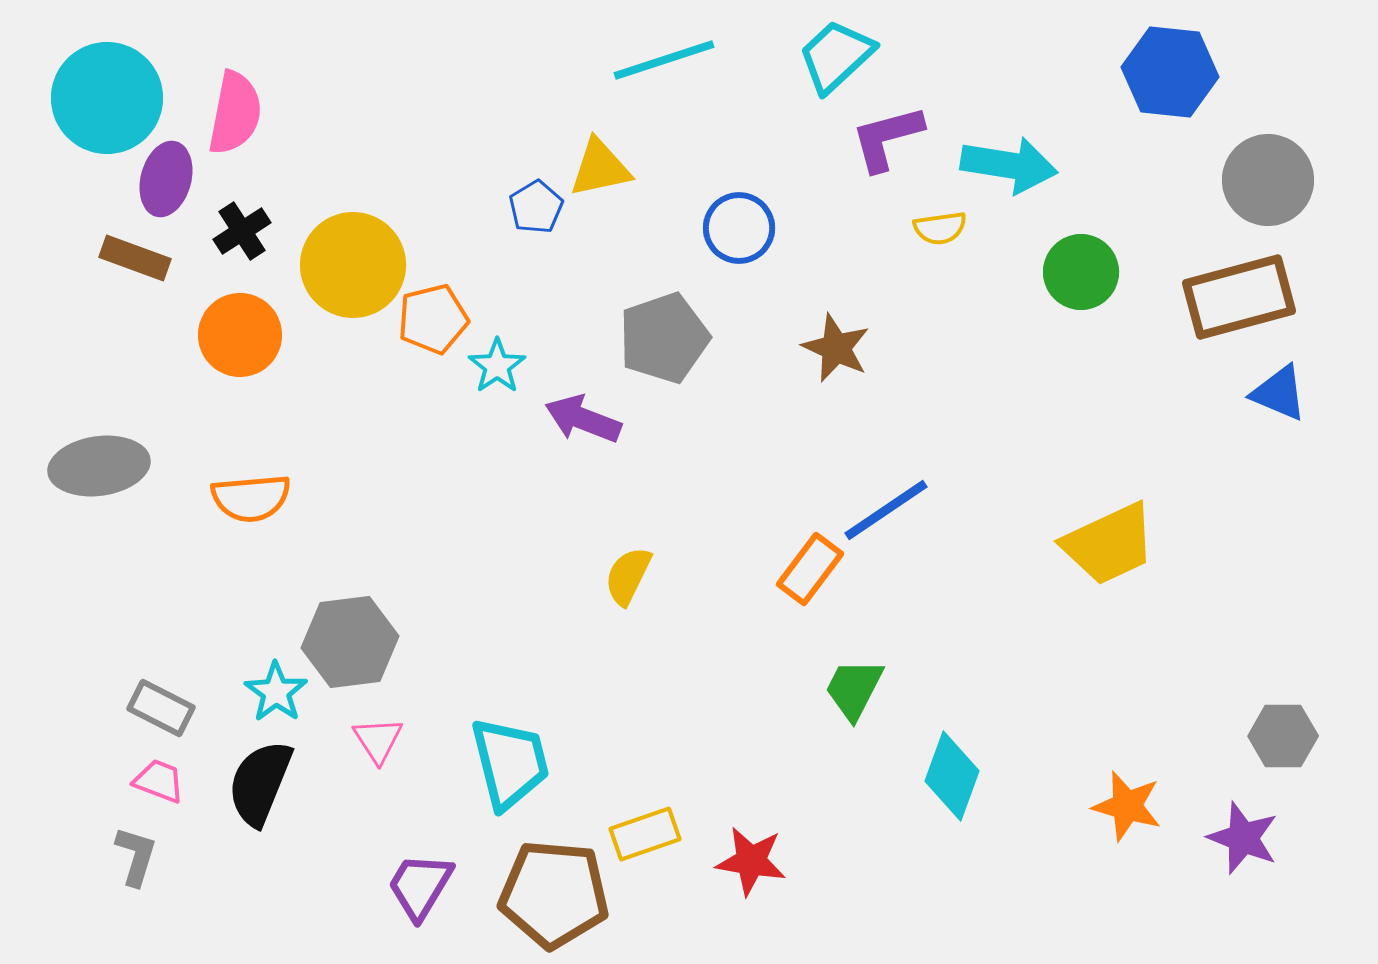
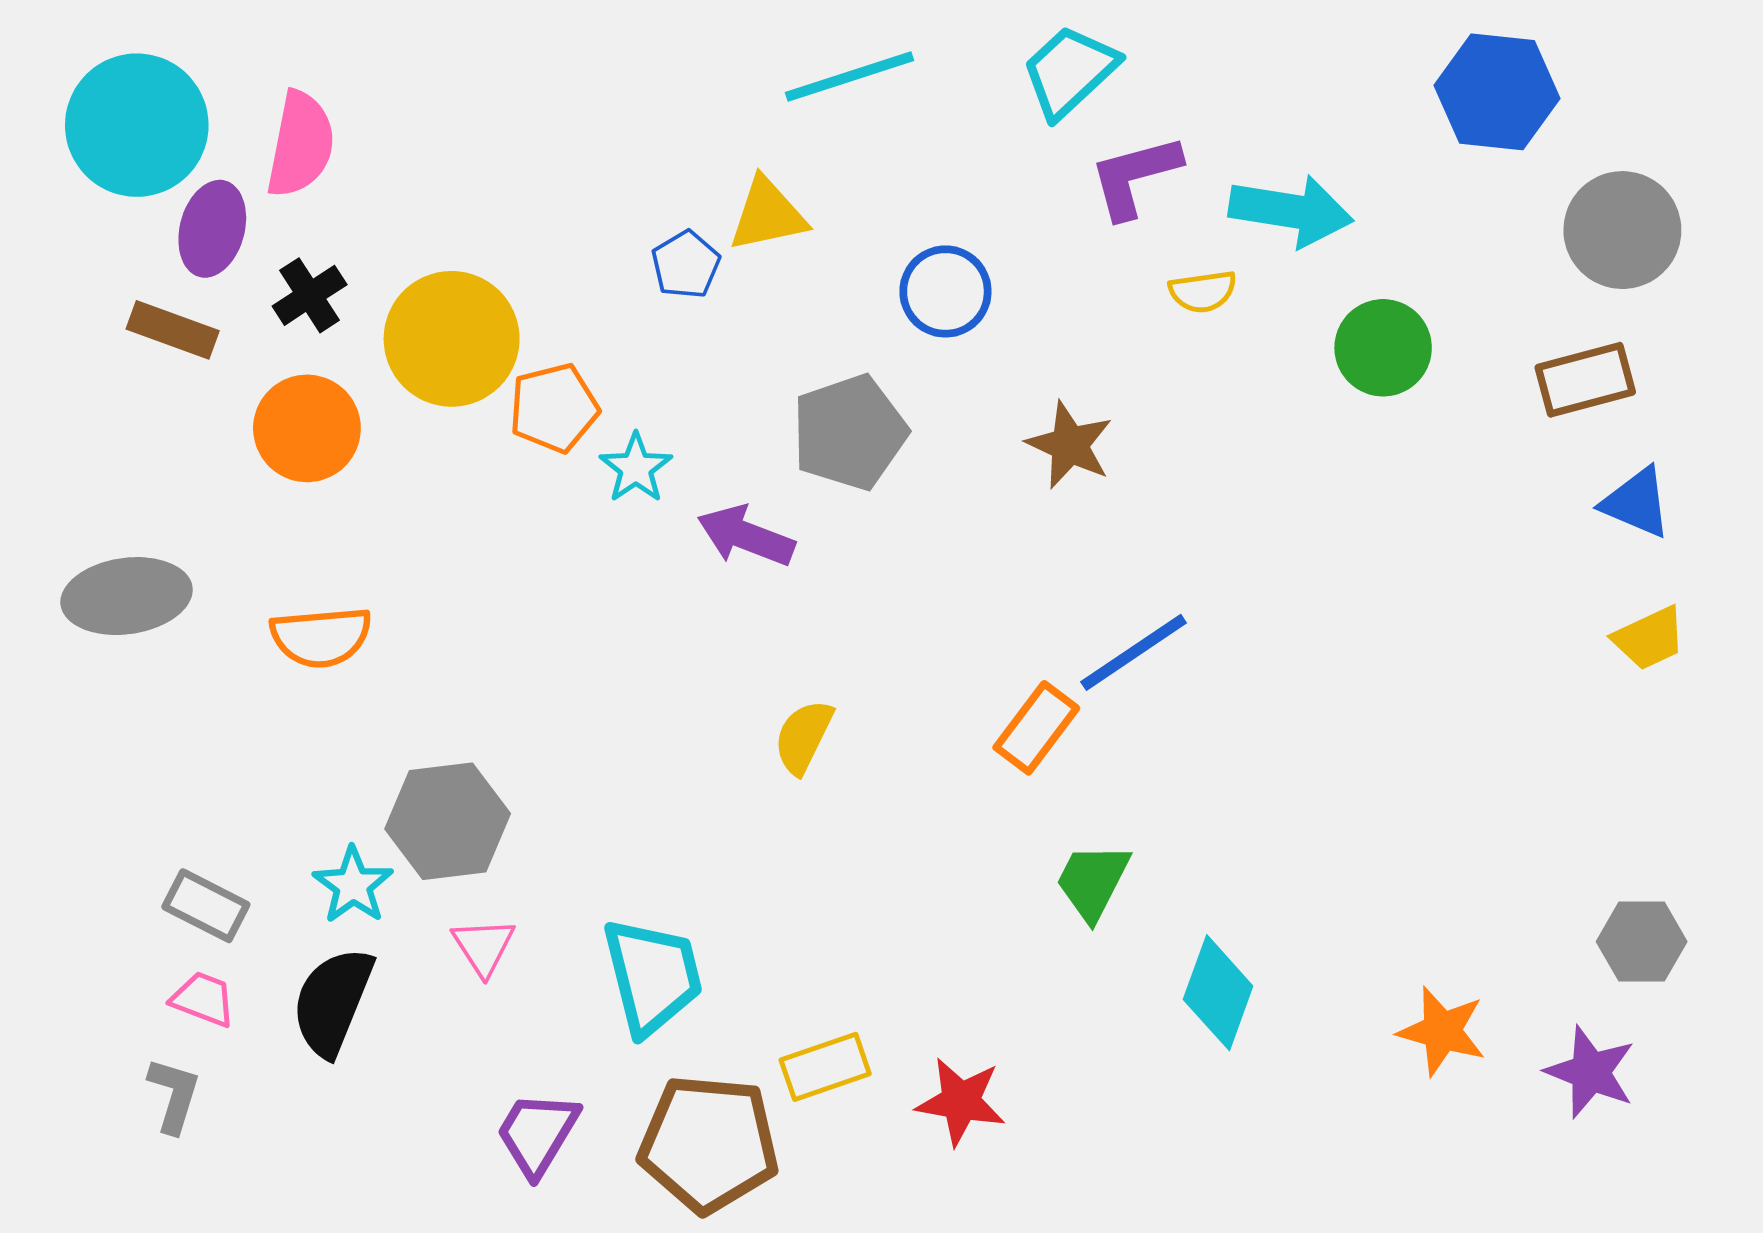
brown rectangle: (1239, 297) -> (1585, 380), size x0.7
yellow trapezoid: (1109, 544) -> (1649, 638), moved, size x0.6

